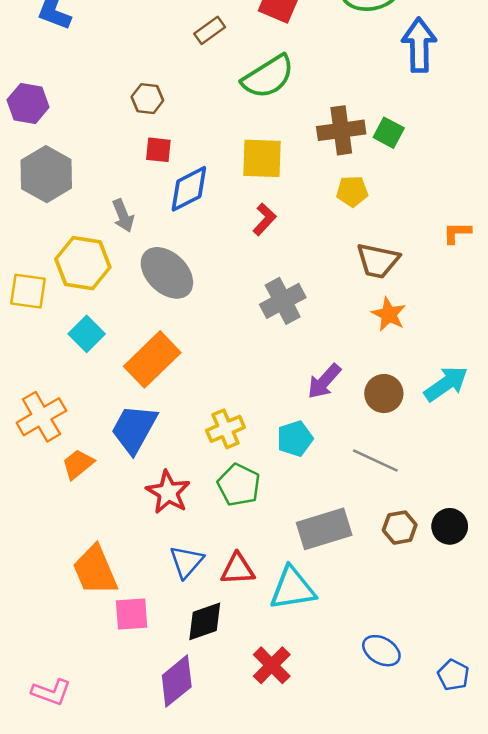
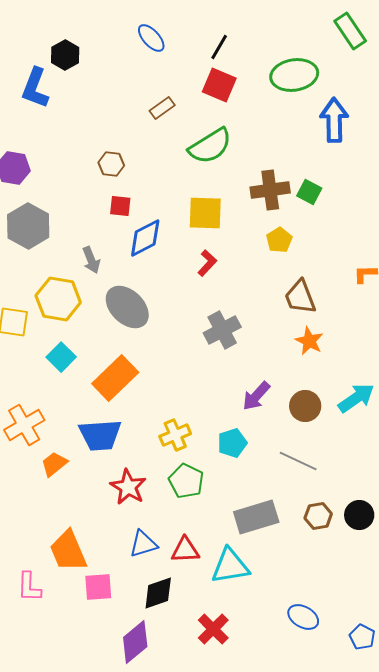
yellow pentagon: (352, 191) -> (279, 240), turned -30
brown trapezoid: (378, 261) -> (300, 297), turned 57
blue trapezoid: (134, 429) -> (100, 435), turned -123
blue triangle: (186, 562) -> (143, 544), turned 32
pink L-shape: (51, 692) -> (29, 587), moved, turned 72

